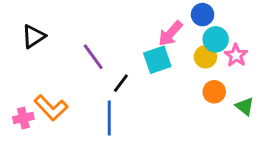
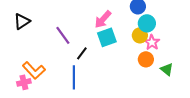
pink arrow: (170, 34) -> (103, 19), moved
pink star: (236, 55) -> (152, 42), moved
pink cross: (23, 118) -> (24, 82), moved

